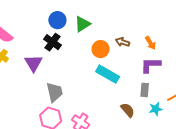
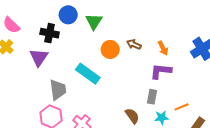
green triangle: (82, 24) -> (94, 22), turned -30
black cross: (53, 42) -> (50, 33), moved, turned -30
cyan rectangle: (108, 74) -> (88, 74), moved

